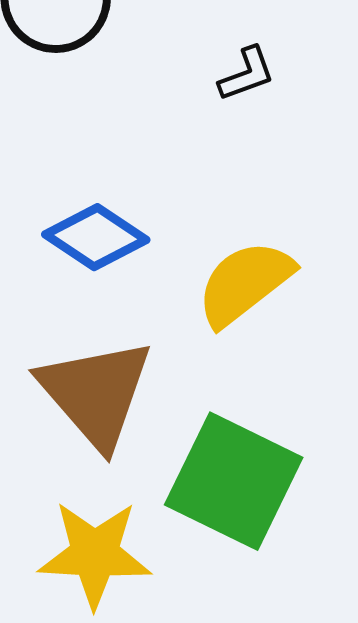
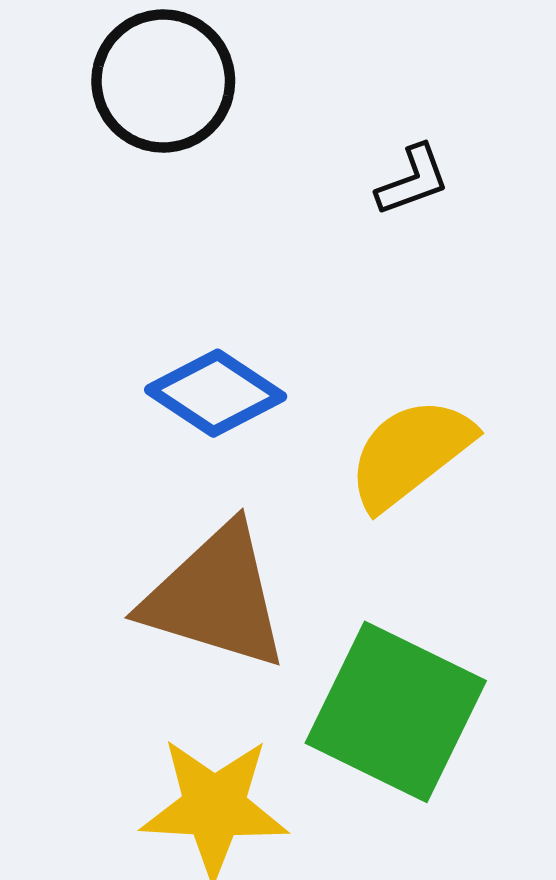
brown triangle: (96, 393) -> (216, 597), turned -32

